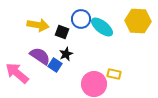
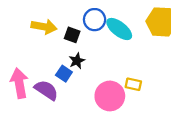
purple semicircle: (40, 56) -> (46, 90), moved
pink arrow: (17, 73) -> (19, 83), turned 40

